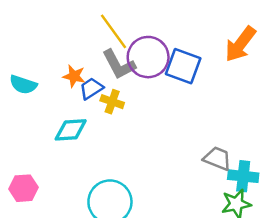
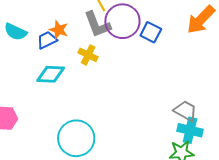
blue square: (183, 66) -> (151, 32), size x0.7
blue trapezoid: (91, 88) -> (47, 40), moved
gray trapezoid: (217, 158) -> (185, 111), moved

